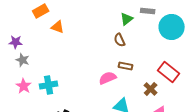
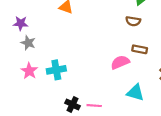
brown semicircle: (120, 40) -> (133, 21), turned -56

